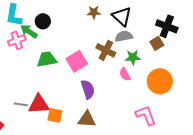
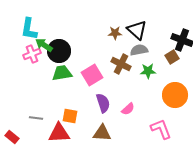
brown star: (94, 12) -> (115, 33), moved
black circle: (43, 21) -> (59, 51), moved, size x1.5
pink semicircle: (125, 74) -> (128, 109), moved, turned -104
red triangle: (39, 104) -> (59, 133), moved
orange square: (55, 115) -> (70, 116), moved

